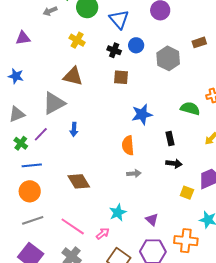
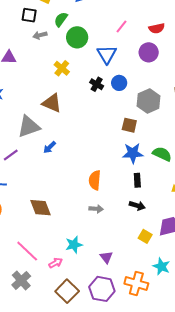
brown square: (121, 77) -> (129, 125), moved
blue star: (142, 114) -> (133, 153), moved
blue arrow: (74, 129) -> (50, 147), moved, turned 32

